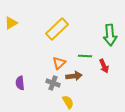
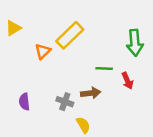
orange triangle: (59, 63) -> (43, 51), moved

